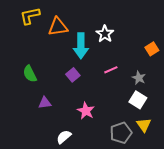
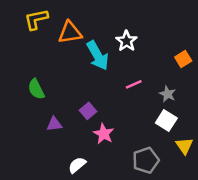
cyan arrow: (81, 46) -> (98, 55), turned -30
purple square: (73, 75) -> (88, 111), moved
yellow triangle: (144, 125) -> (184, 146), moved

